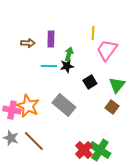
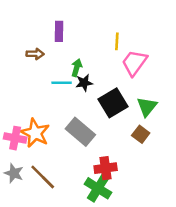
purple rectangle: (51, 39) -> (59, 31), moved
green arrow: (69, 54) -> (77, 68), moved
black square: (90, 82) -> (113, 103), size x1.6
red cross: (84, 150) -> (106, 168), moved, turned 36
green cross: (100, 150) -> (98, 188), moved

